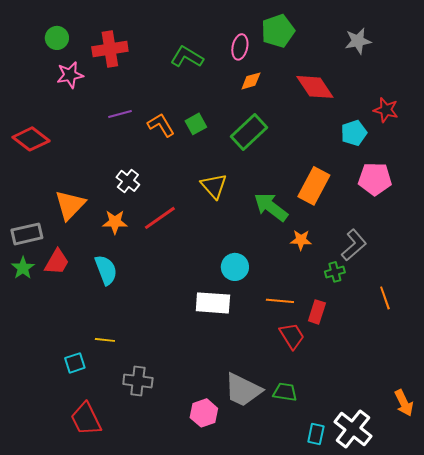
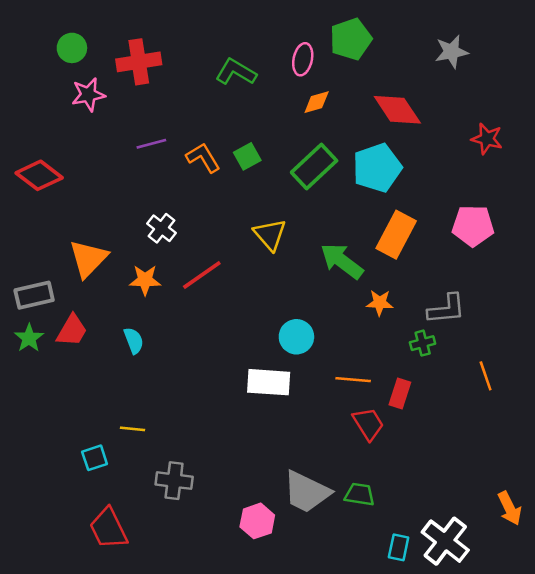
cyan pentagon: (354, 133) -> (377, 168), moved, size x1.5
gray L-shape: (354, 245) -> (447, 309), turned 36
cyan semicircle: (106, 270) -> (134, 341), size x0.7

